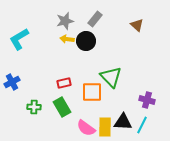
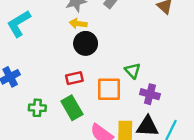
black circle: (86, 41) -> (86, 43), moved
green triangle: (111, 77) -> (133, 71), size x0.6
purple cross: (147, 100) -> (150, 94), moved

